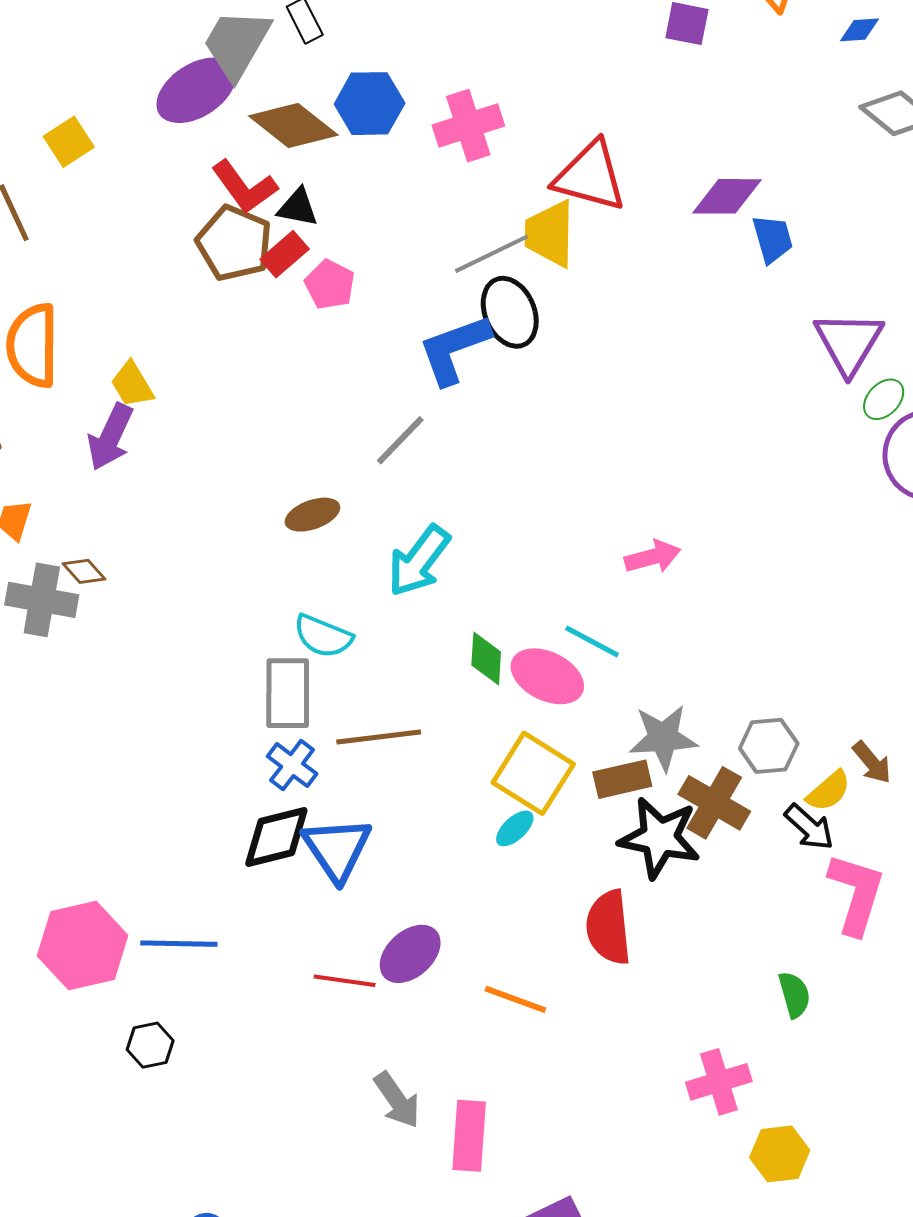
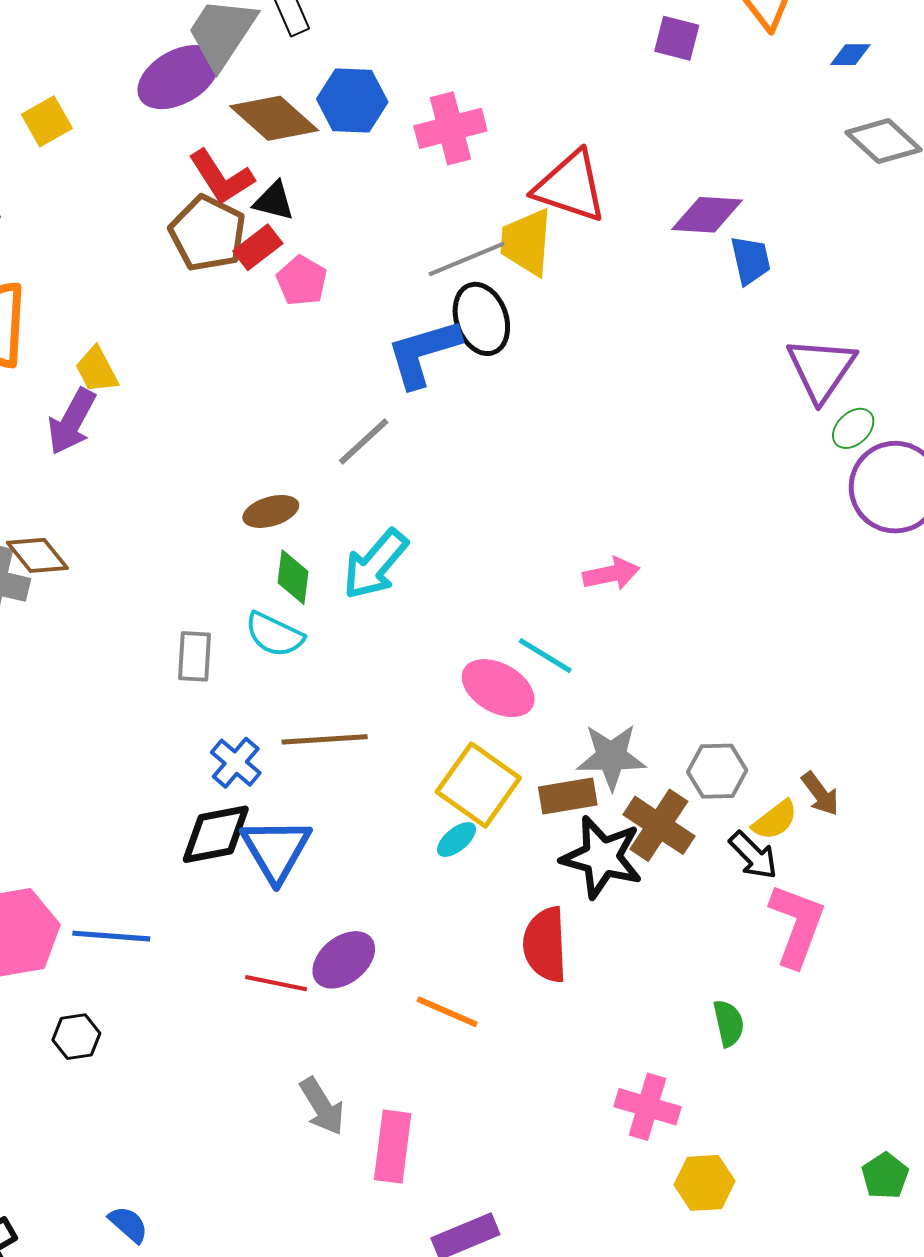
brown diamond: (84, 571) -> (37, 555), size x1.4
green diamond: (486, 659) -> (293, 577), moved
gray rectangle: (288, 693) -> (195, 656), moved, size x0.7
pink cross: (719, 1082) -> (647, 1107), turned 30

